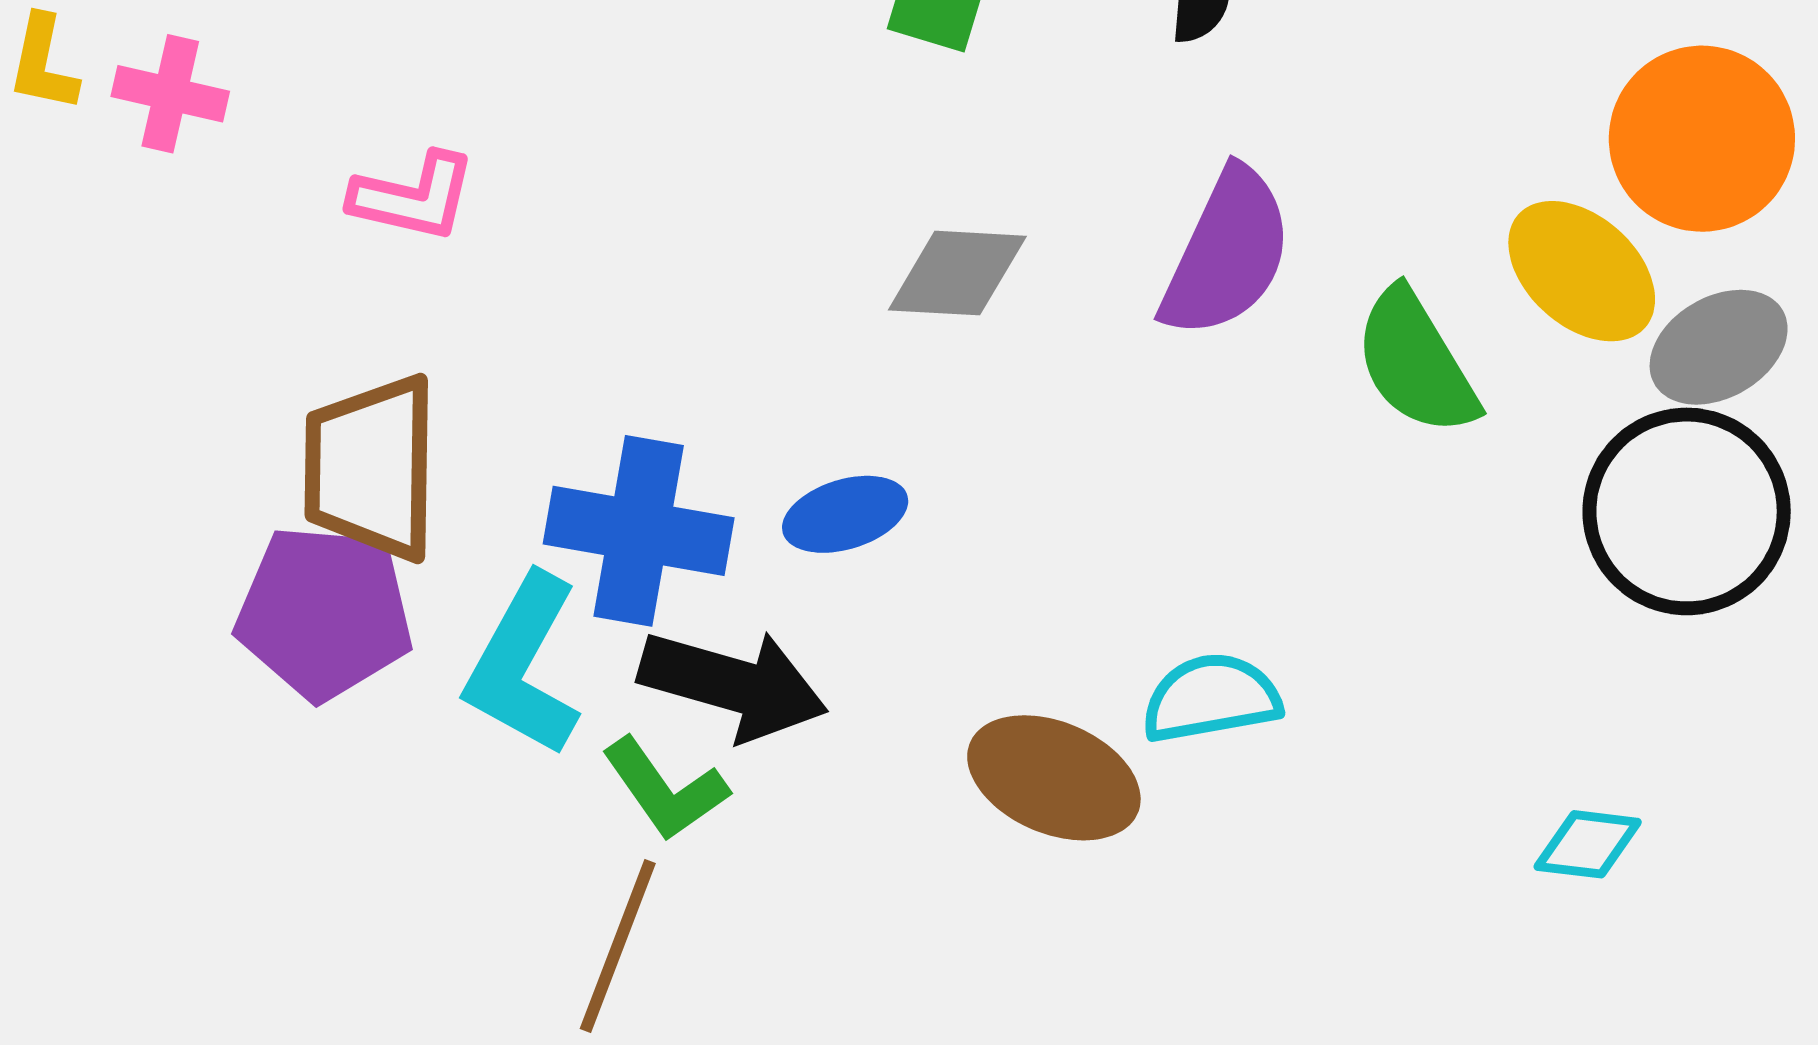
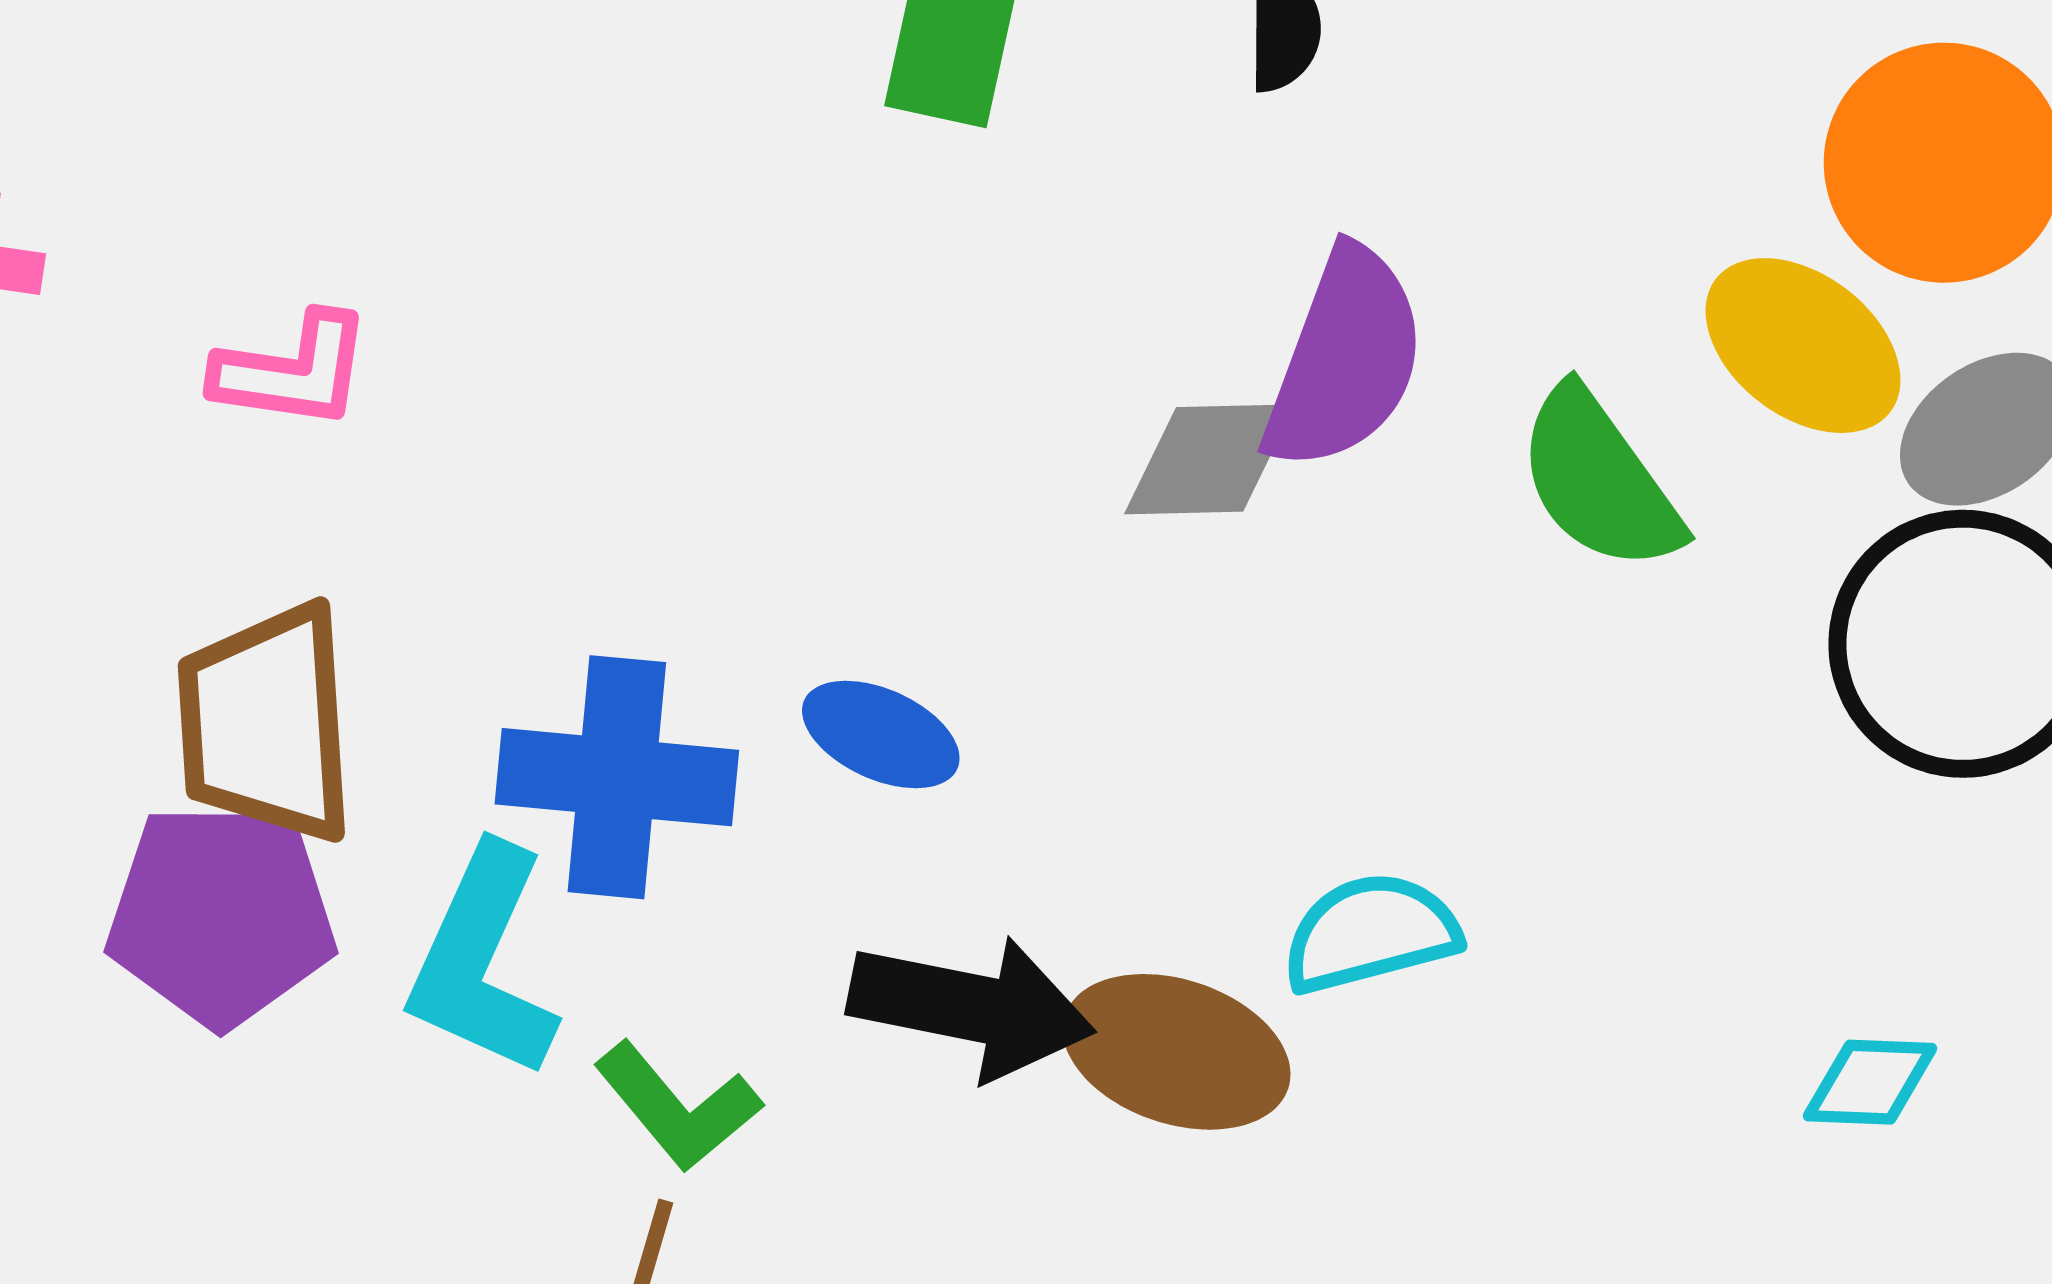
gray diamond: (957, 273) -> (1210, 459), moved
blue ellipse: (845, 514) -> (881, 735), turned 46
black arrow: (733, 685) -> (971, 1007), moved

